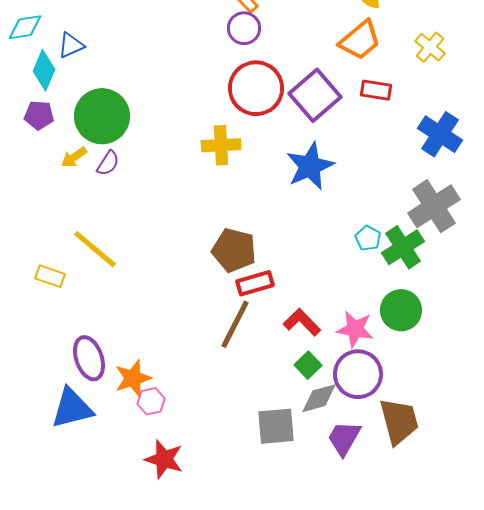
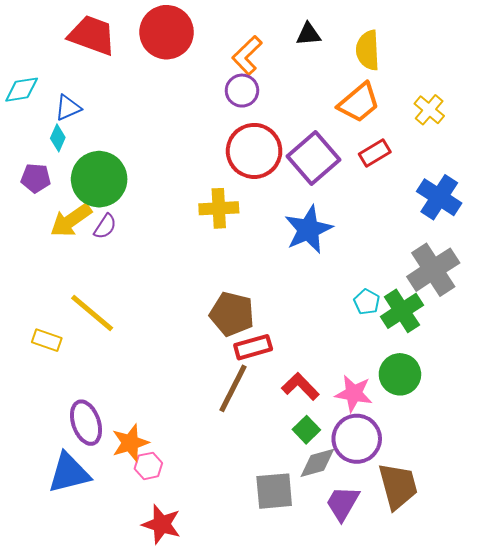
cyan diamond: (44, 70) -> (58, 138), moved, size x0.7
red rectangle: (376, 90) -> (375, 153), turned -40
yellow arrow: (74, 157) -> (71, 220), size x1.6

